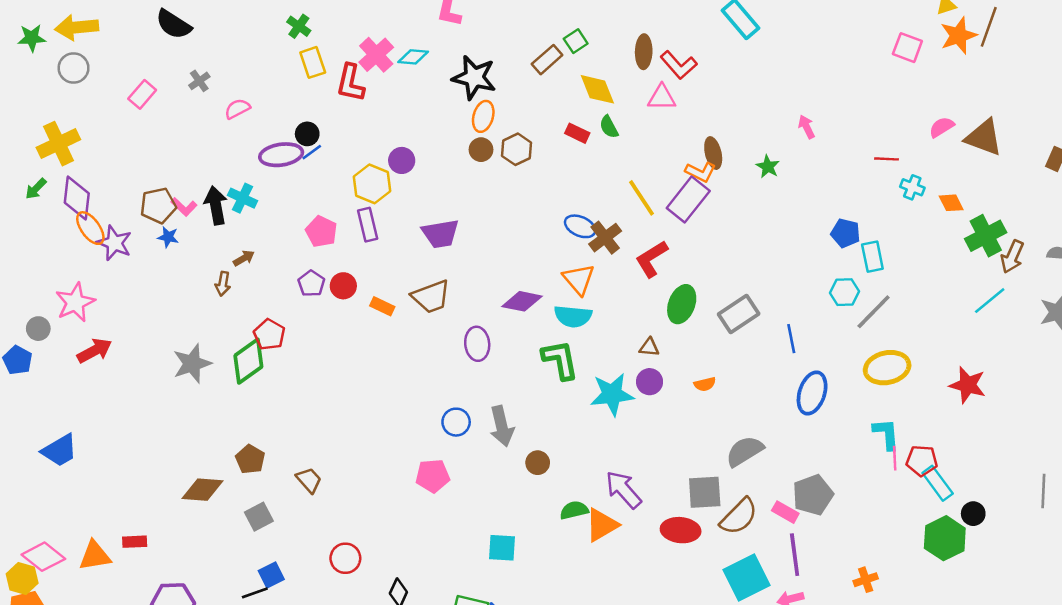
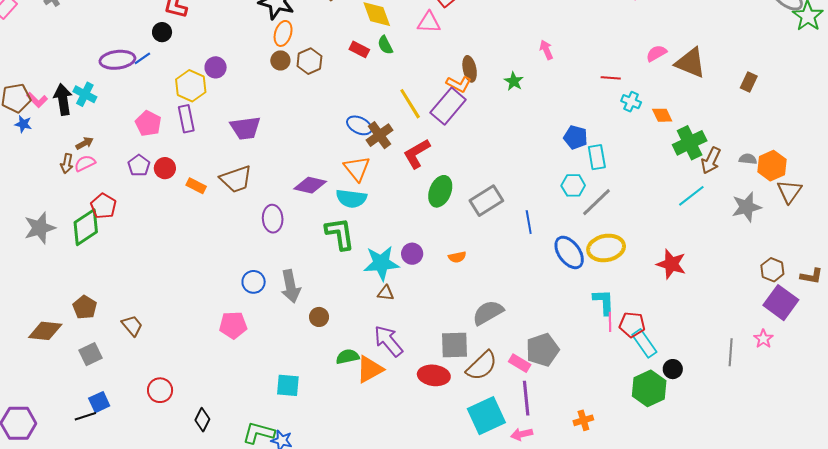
pink semicircle: (237, 109) -> (85, 163), moved
black circle: (307, 134) -> (162, 32), moved
brown triangle: (649, 347) -> (386, 293), moved
blue ellipse: (812, 393) -> (569, 252), moved, turned -56

